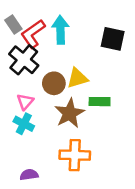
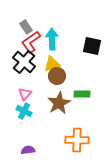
gray rectangle: (13, 25) -> (26, 27), moved
yellow triangle: (77, 78) -> (52, 64), moved
brown circle: (54, 83) -> (57, 76), moved
orange cross: (75, 155) -> (77, 140), moved

